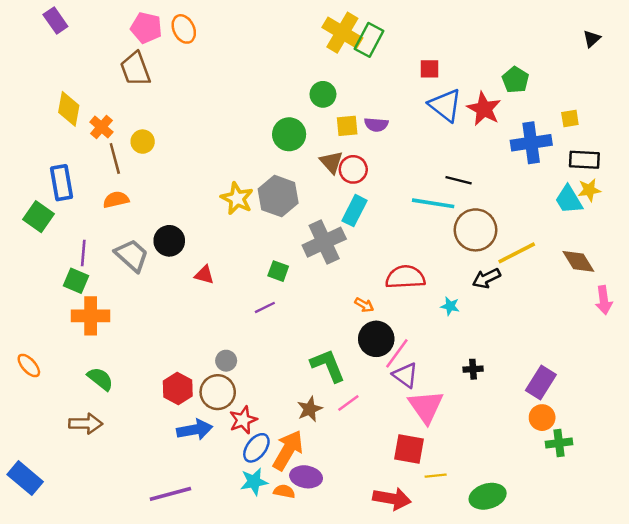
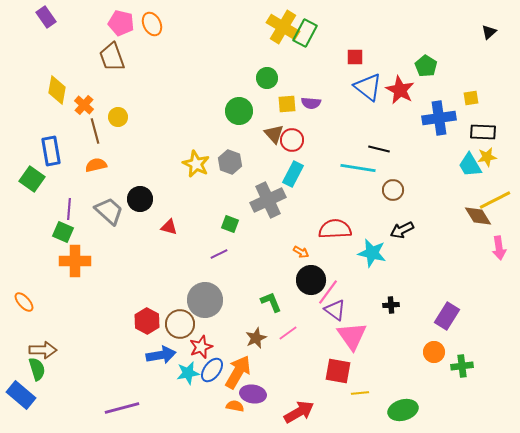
gray hexagon: (278, 196) -> (230, 162), size x0.7
brown circle: (475, 230) -> (393, 190), size x0.6
yellow line: (517, 253) -> (495, 200), moved
cyan star: (450, 306) -> (372, 253), size x1.8
gray circle: (226, 361) -> (205, 300), moved, size x2.0
green L-shape: (328, 365) -> (271, 302), size x0.7
green semicircle: (100, 379) -> (37, 369), moved, turned 35
orange circle: (542, 418) -> (434, 352), moved
brown arrow: (86, 424) -> (43, 350), moved
cyan star: (254, 482) -> (188, 373), moved
purple line: (170, 494) -> (122, 408), moved
red arrow: (392, 499) -> (299, 412), moved, turned -40

